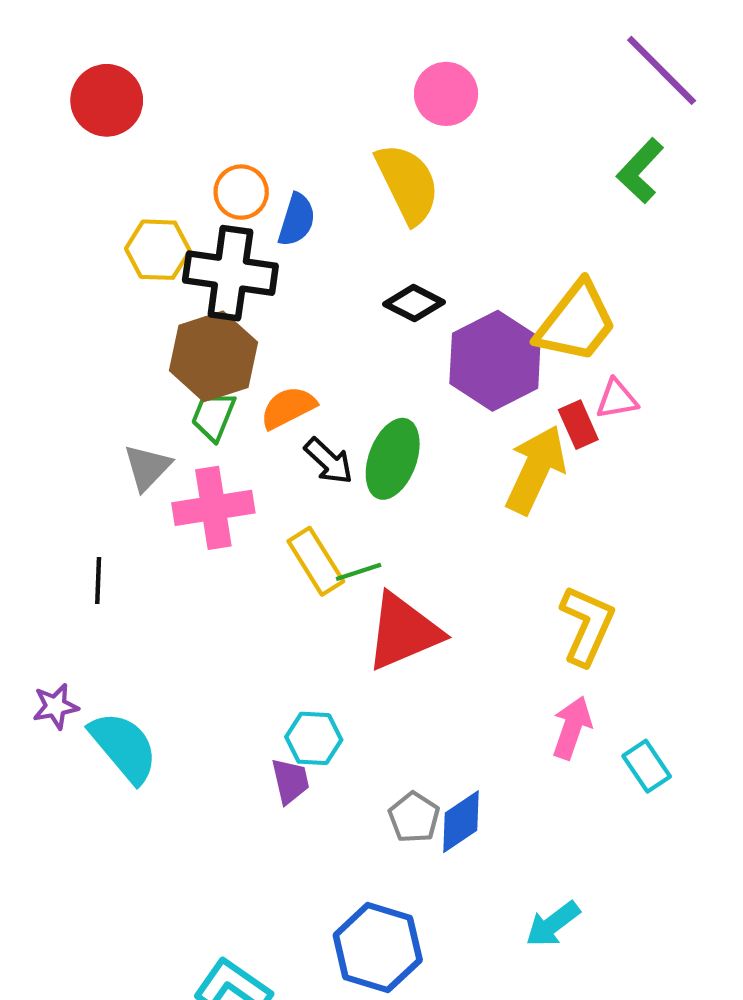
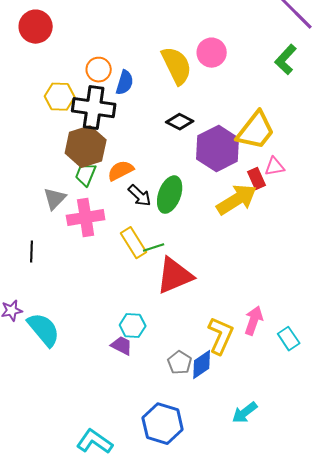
pink circle: (446, 94) -> (212, 53), moved
yellow arrow: (536, 470) -> (237, 200), turned 33
yellow L-shape: (587, 625) -> (221, 336), moved
purple trapezoid: (290, 781) -> (122, 346), turned -50

